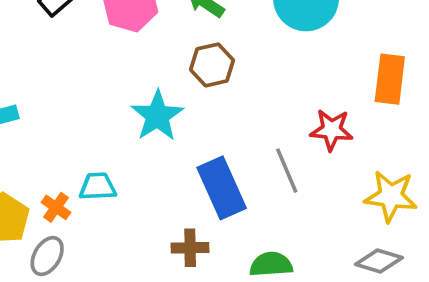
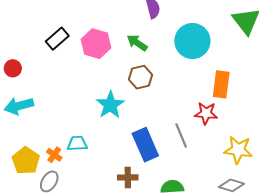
orange rectangle: (390, 79) -> (221, 84), moved

